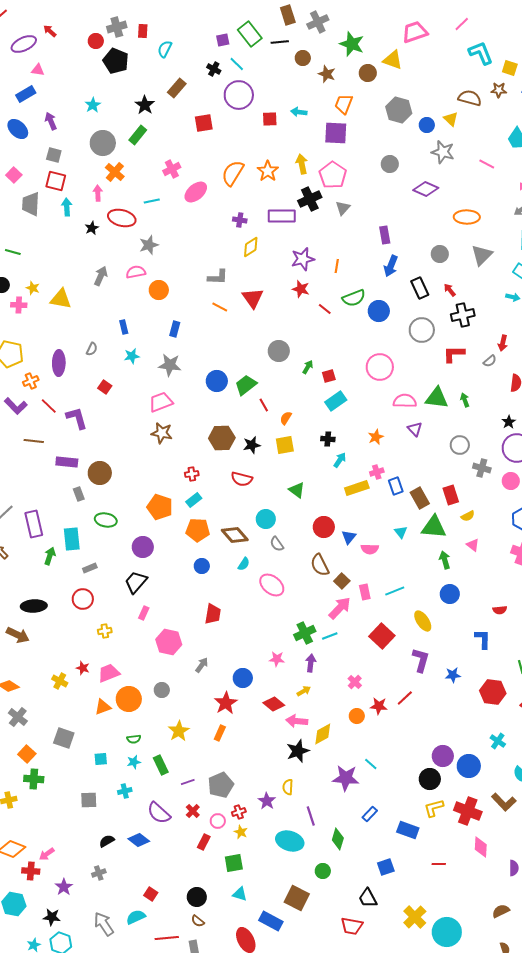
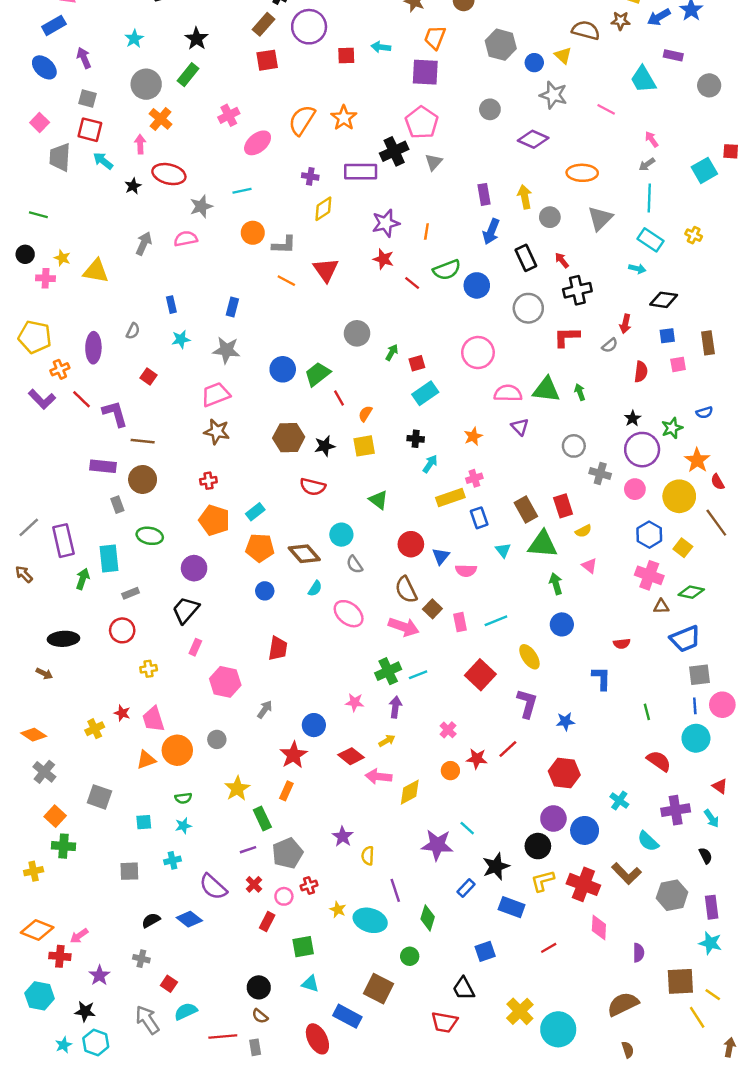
brown rectangle: (177, 88) -> (264, 24), moved
yellow arrow: (302, 164) -> (525, 197), moved
cyan line: (152, 201) -> (242, 191), moved
cyan arrow: (67, 207) -> (103, 161), turned -48
orange circle: (159, 290) -> (253, 233), moved
brown line: (34, 441) -> (143, 441), moved
red cross: (192, 474) -> (208, 481), moved
blue rectangle: (396, 486) -> (479, 518), moved
pink arrow: (340, 608) -> (404, 627), moved, turned 65
brown arrow: (18, 635) -> (44, 674), size x0.6
pink trapezoid: (109, 673) -> (153, 719), turned -85
yellow cross: (60, 681) -> (95, 729), turned 35
red hexagon: (493, 692) -> (564, 773), moved
black star: (298, 751) -> (496, 866), moved
green rectangle: (161, 765) -> (262, 818), moved
purple star: (267, 801) -> (343, 836), moved
yellow star: (241, 832) -> (338, 910), moved
red line: (439, 864) -> (549, 948), turned -32
gray cross: (99, 873) -> (141, 959), turned 32
red square: (151, 894) -> (169, 984), moved
brown semicircle: (501, 911) -> (623, 1004), size x1.5

